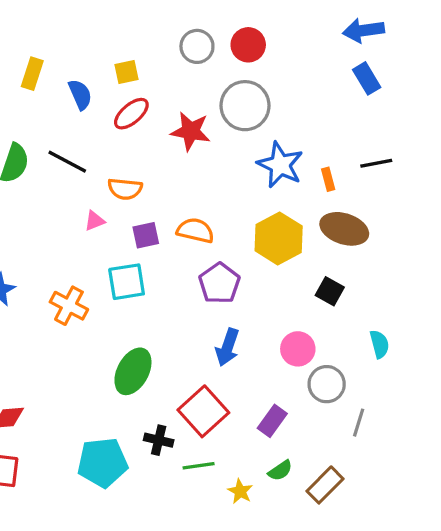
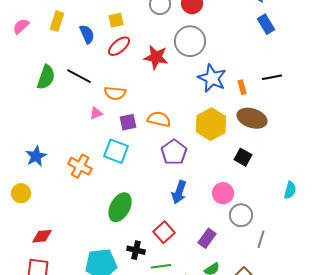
cyan square: (127, 282) -> (116, 151), turned 30
cyan semicircle: (379, 344) -> (290, 190), moved, turned 30
red square: (203, 411) -> (164, 232), size x0.7

